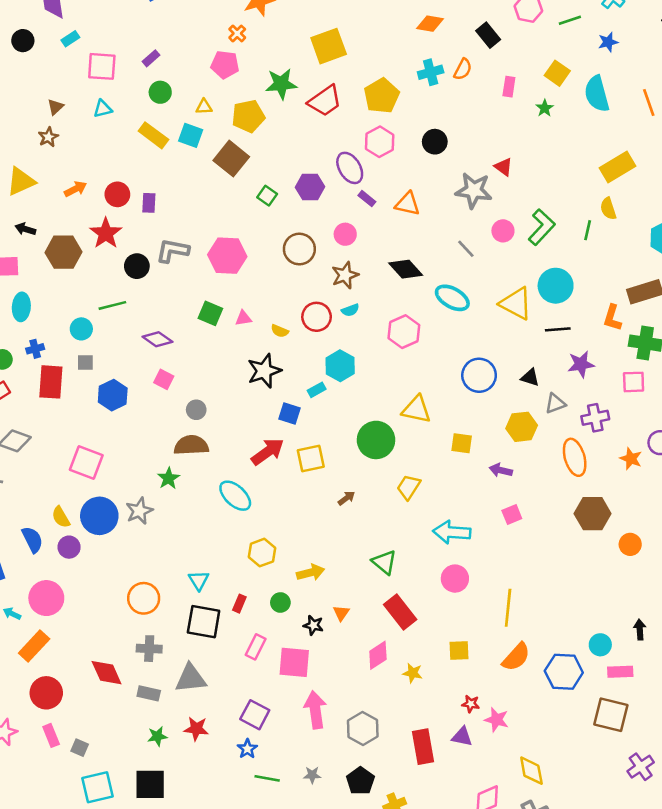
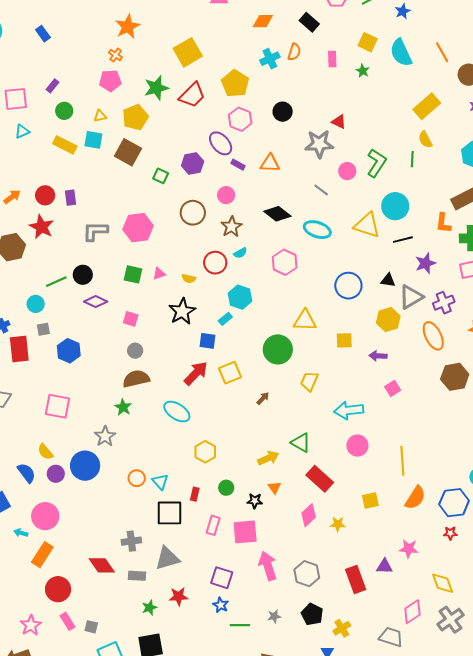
black circle: (137, 266) -> (83, 275), moved
pink square: (164, 379) -> (131, 319), moved
gray triangle: (555, 403) -> (411, 297), size x1.5
blue circle: (99, 516) -> (85, 466), moved
yellow arrow: (311, 573) -> (268, 458), moved
orange circle: (144, 598) -> (137, 478), moved, size x0.7
red star: (471, 704) -> (450, 533), moved

